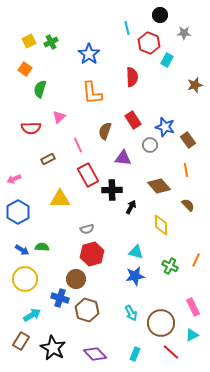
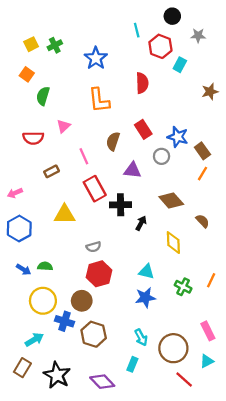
orange line: (186, 170) -> (202, 174), moved, turned 40
yellow circle: (25, 279) -> (43, 301), moved
cyan rectangle: (135, 354) -> (132, 364), moved

